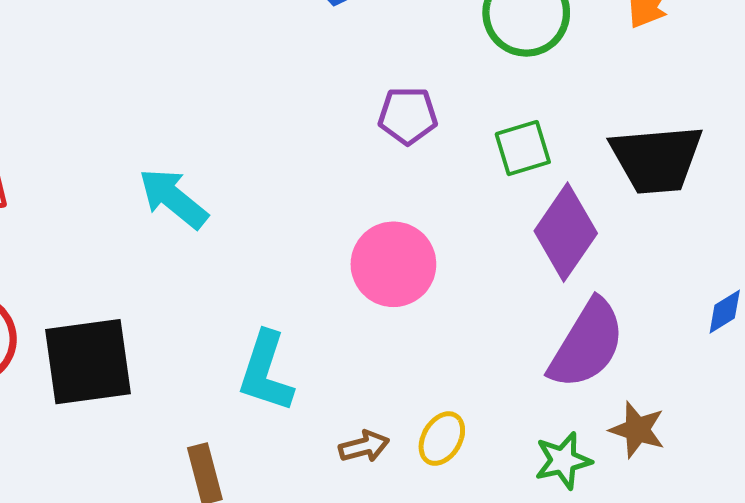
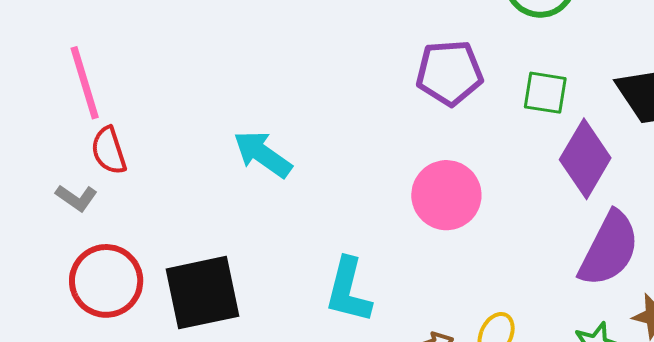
purple pentagon: (408, 116) -> (449, 73), size x1.4
green square: (523, 148) -> (545, 93), turned 30

